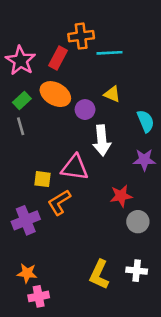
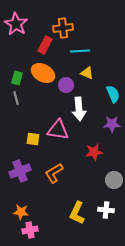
cyan line: (110, 53) -> (80, 51), moved
pink star: (21, 61) -> (16, 24), moved
green rectangle: (22, 100) -> (17, 78), turned -32
orange L-shape: (59, 202) -> (54, 173), moved
gray circle: (138, 222) -> (114, 180), moved

